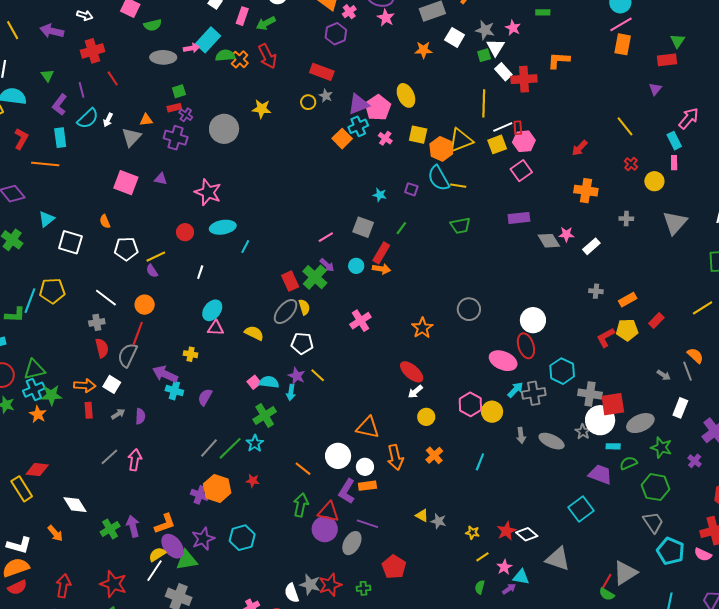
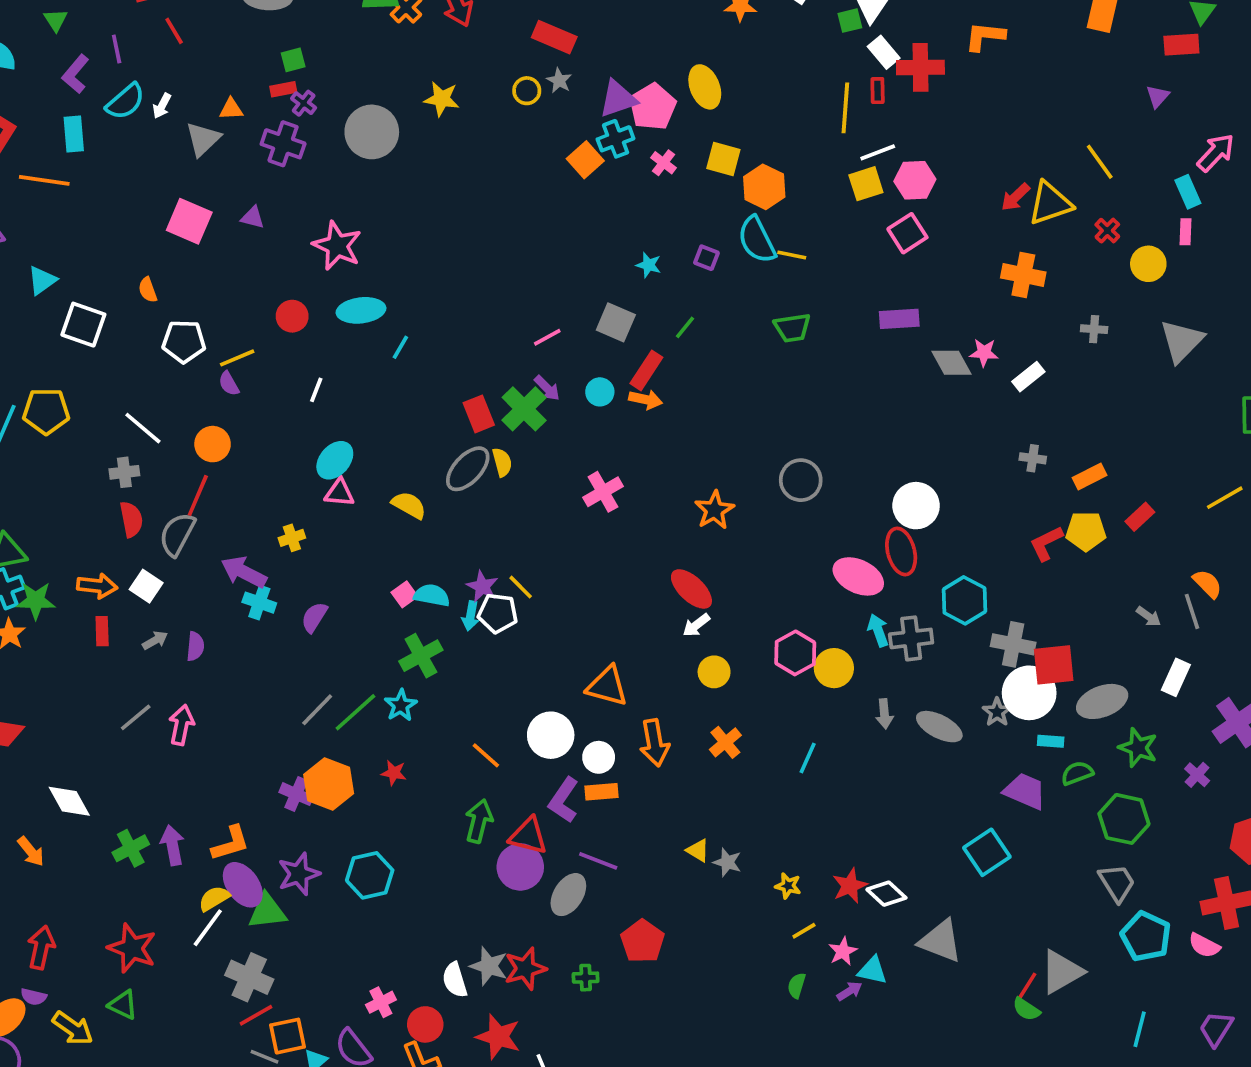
red rectangle: (518, 128) -> (878, 91), moved
yellow triangle: (461, 140) -> (1050, 203), moved
white pentagon: (302, 343) -> (498, 613), moved
yellow cross: (191, 354) -> (292, 538), turned -32
cyan arrow: (515, 390) -> (878, 630), turned -66

